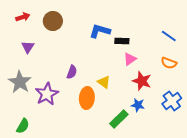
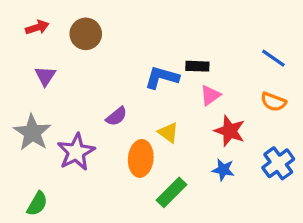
blue L-shape: (100, 31) -> (162, 78), moved
purple semicircle: (72, 72) -> (116, 116), turned 32
green rectangle: (119, 119) -> (171, 192), moved

